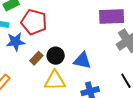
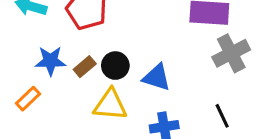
blue star: (16, 42) -> (50, 61), moved

